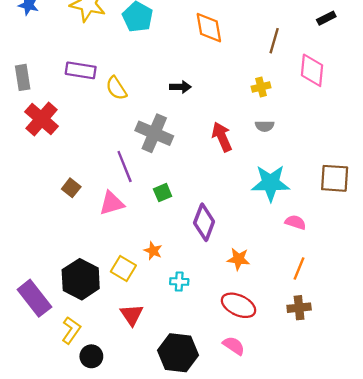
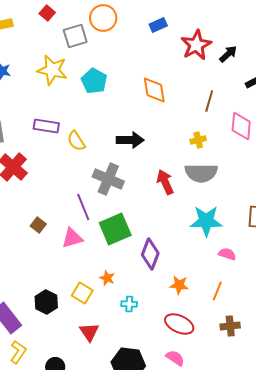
black arrow: (180, 87) -> (130, 140), size x1.5
gray semicircle: (265, 126) -> (201, 173), size x2.0
green square: (163, 193) -> (115, 229), size x2.0
orange line: (299, 269) -> (217, 291), moved
black hexagon: (81, 279) -> (46, 302), size x0.7
yellow L-shape: (71, 330) -> (18, 352), moved

